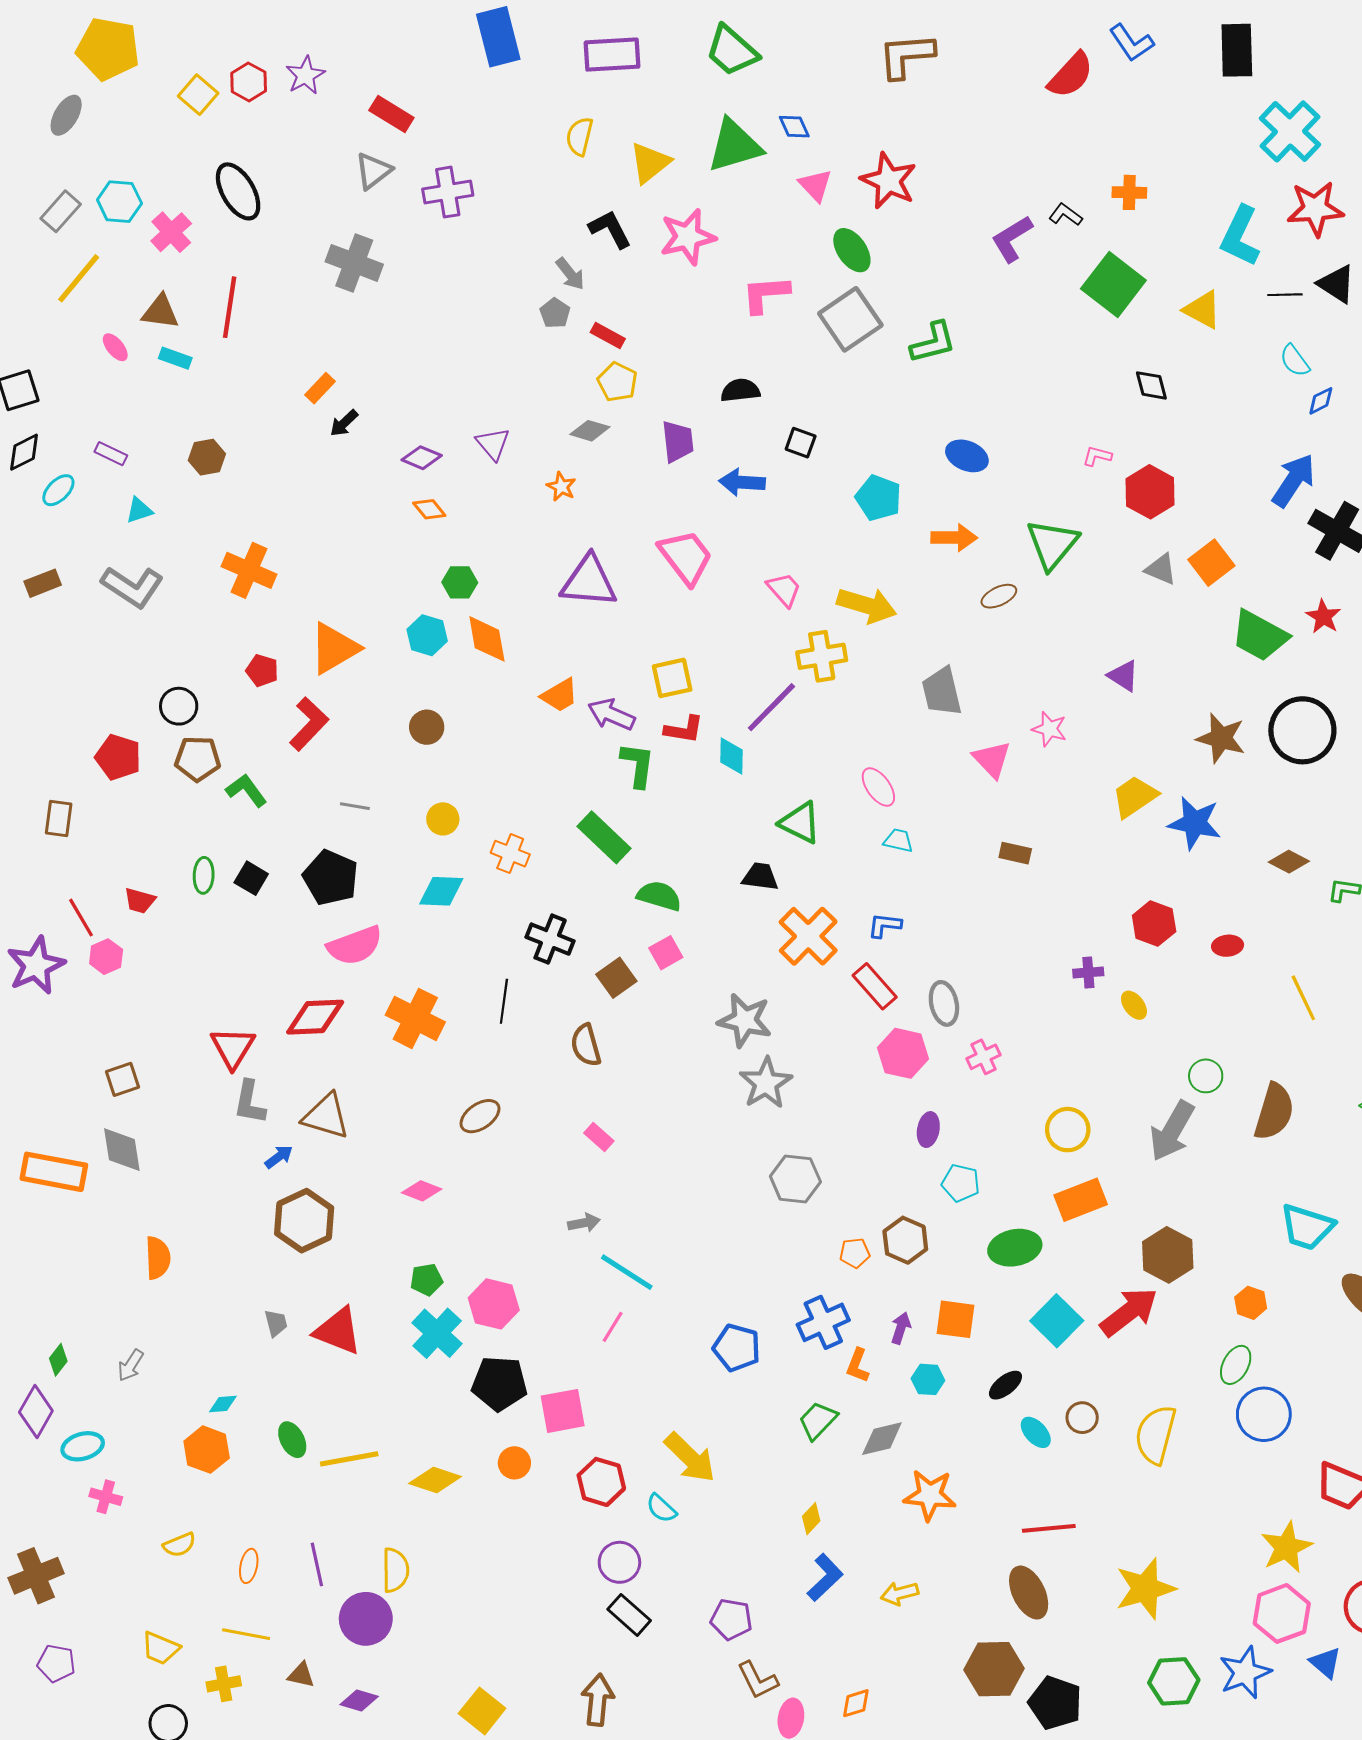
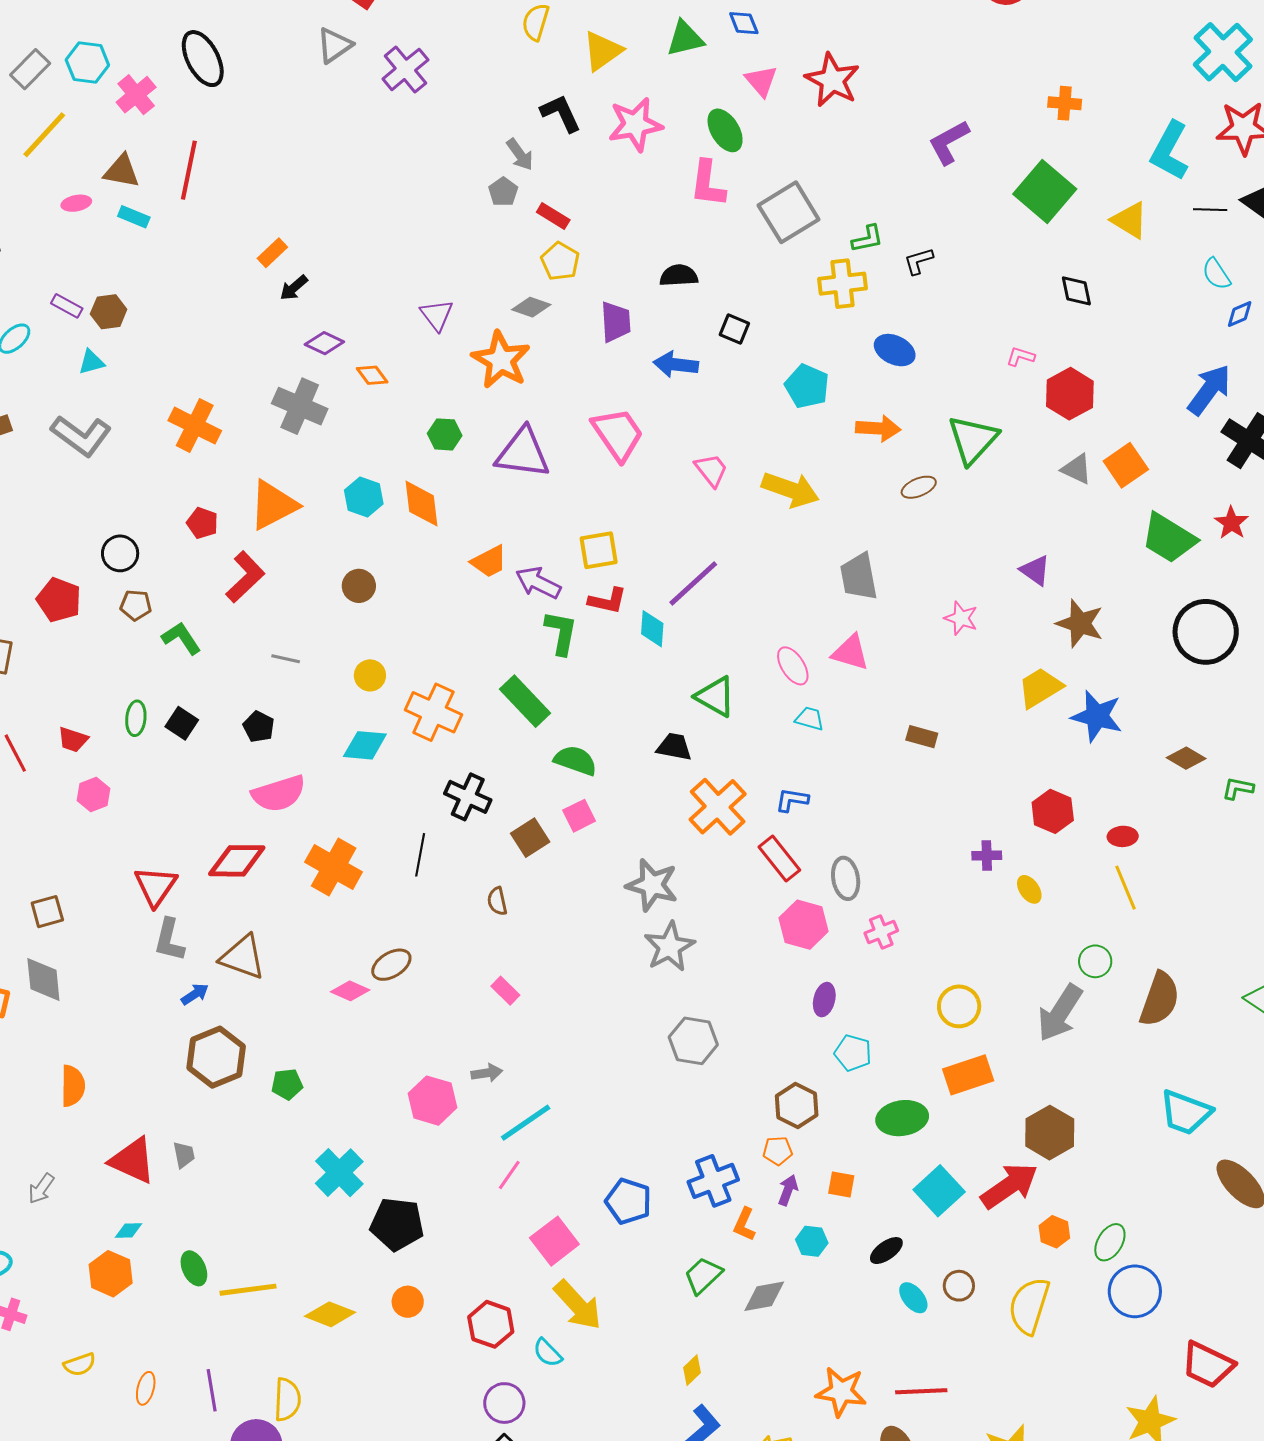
green triangle: (734, 146) -> (685, 39), size x0.7
purple cross: (448, 192) -> (405, 69), turned -33
black L-shape: (1065, 215) -> (919, 261), moved, turned -56
green ellipse: (852, 250) -> (725, 130), moved
gray cross: (354, 263) -> (300, 406), moved
pink L-shape: (765, 294) -> (708, 184), turned -81
green L-shape: (933, 343) -> (867, 239), size x0.7
pink ellipse: (115, 347) -> (76, 203), turned -64
brown hexagon: (207, 457) -> (109, 312), moved
purple diamond: (422, 458) -> (324, 343), moved
orange star: (561, 487) -> (501, 360), size x2.0
green hexagon: (460, 582) -> (445, 434), moved
yellow cross: (822, 656) -> (843, 284), moved
brown star: (1221, 738) -> (1080, 623), moved
brown pentagon: (198, 759) -> (136, 605), size x0.7
pink triangle: (992, 759) -> (850, 652), moved, turned -33
orange cross: (510, 854) -> (433, 712), size x1.5
black pentagon: (331, 878) -> (259, 727), size x0.6
pink hexagon: (106, 957) -> (94, 795), moved
yellow line: (1303, 998) -> (1125, 888), moved
brown semicircle: (586, 1045) -> (497, 901), size x0.7
pink diamond: (422, 1191) -> (350, 991), moved
orange pentagon: (855, 1253) -> (778, 1151), moved
cyan line: (627, 1272) -> (526, 1123), turned -70
green pentagon: (426, 1280) -> (287, 1084), moved
orange hexagon: (1251, 1303) -> (1054, 1232), moved
pink hexagon: (494, 1304) -> (432, 1101), moved
orange square: (955, 1319) -> (841, 1184), size x0.7
red triangle: (338, 1331) -> (133, 1161), moved
pink square: (563, 1411) -> (554, 1241), moved, turned -30
orange star: (930, 1495) -> (841, 1392), moved

